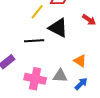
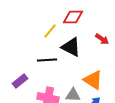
orange triangle: (80, 61) -> (93, 80), size x1.5

